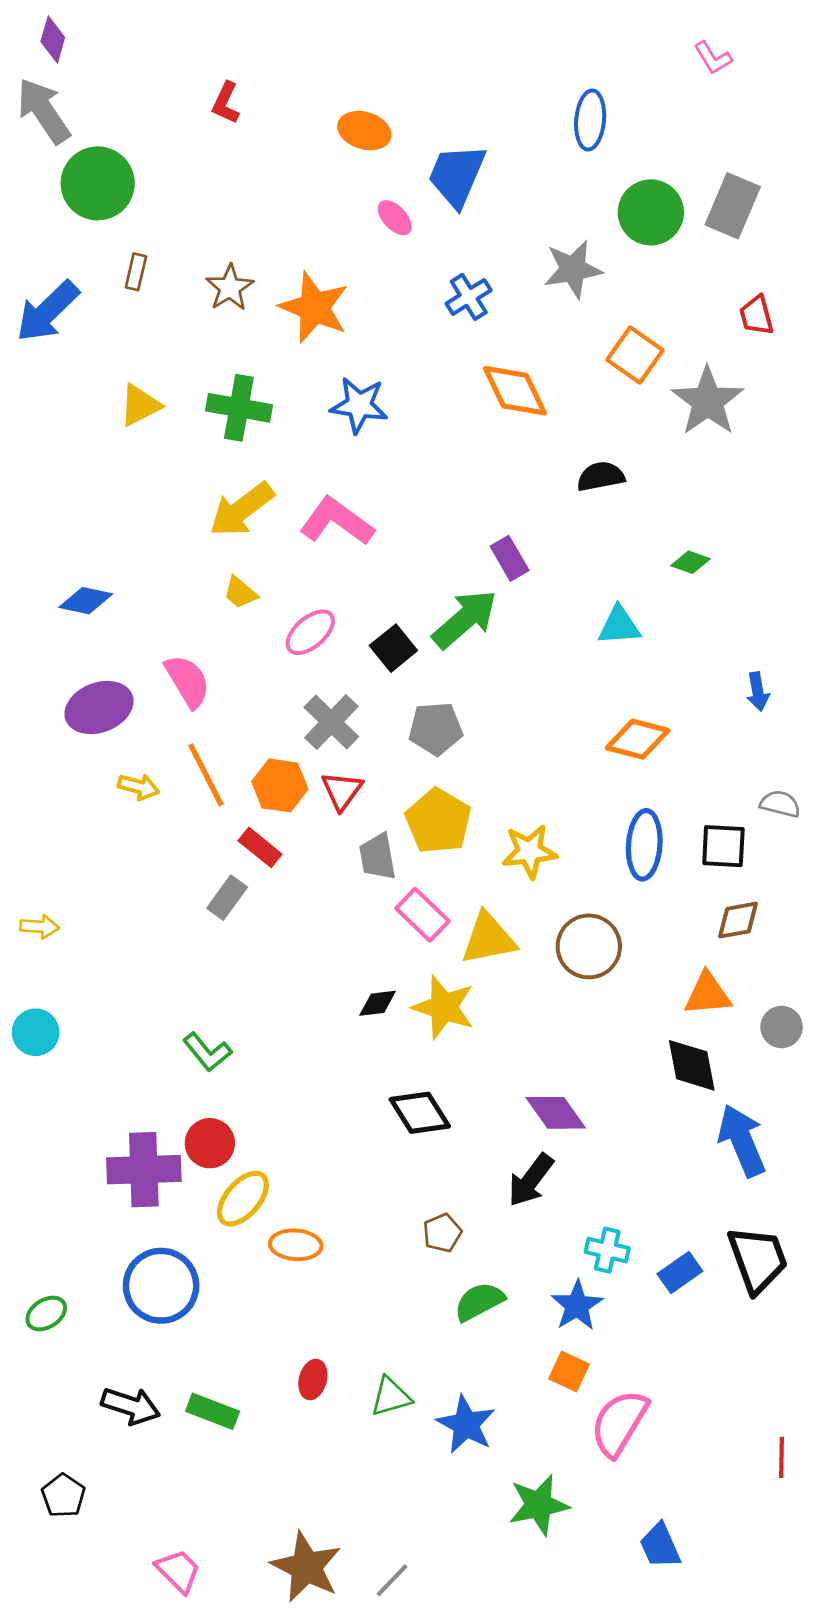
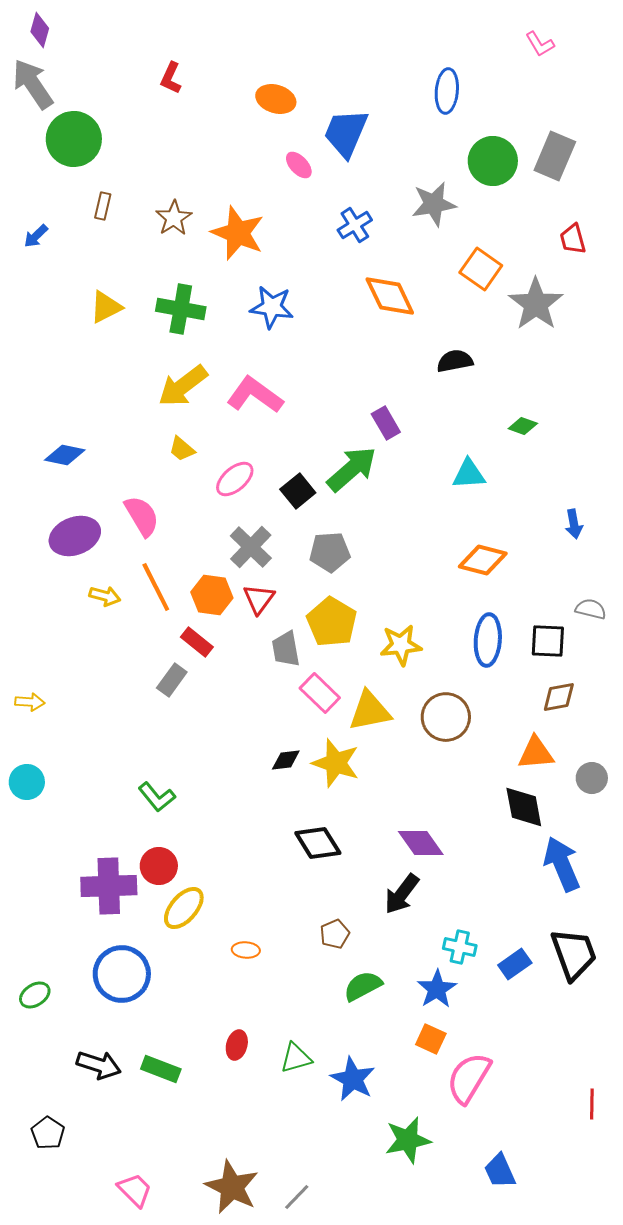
blue arrow: (48, 311) -> (36, 236), size x0.5
orange ellipse: (296, 1245) -> (246, 950), moved, size x0.7

